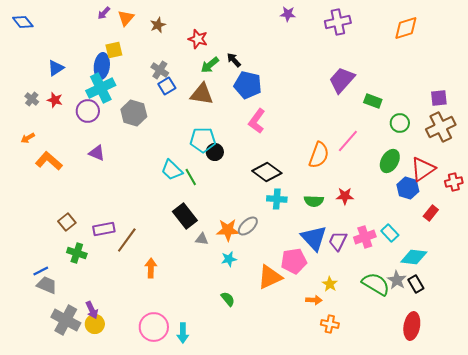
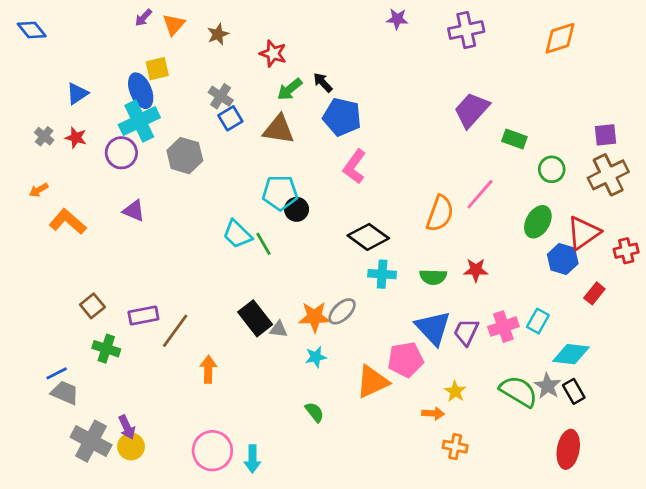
blue ellipse: (102, 66) -> (141, 91), turned -30
black rectangle: (185, 216) -> (255, 318), moved
cyan rectangle: (390, 233) -> (538, 321), turned 72

